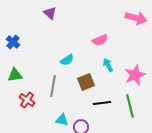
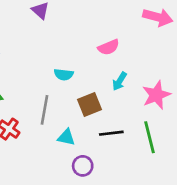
cyan semicircle: (67, 60) -> (64, 74), turned 40
cyan arrow: (108, 65) -> (120, 81), turned -120
cyan triangle: (62, 120) -> (66, 137), moved

